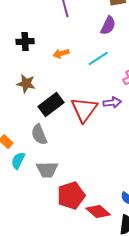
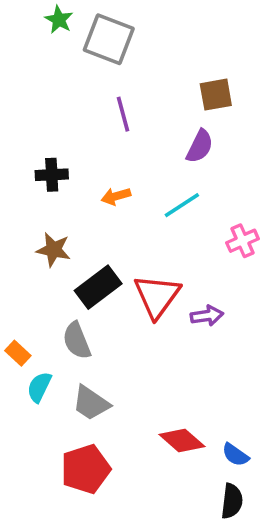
purple arrow: (112, 103) -> (207, 316), moved
gray trapezoid: (47, 170) -> (91, 403), turned 35
red pentagon: (71, 196) -> (86, 469), moved
red diamond: (98, 212) -> (182, 441), moved

